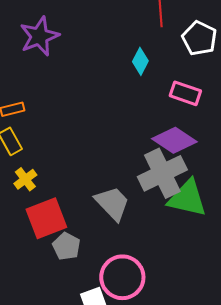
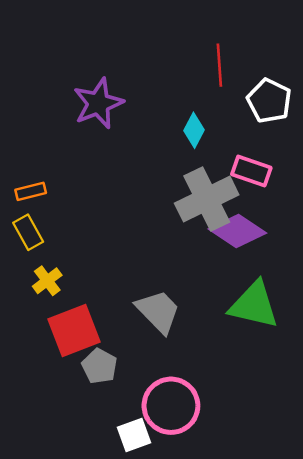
purple star: (39, 36) -> (98, 103), moved
gray cross: (162, 173) -> (207, 199), moved

